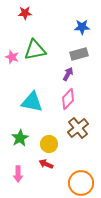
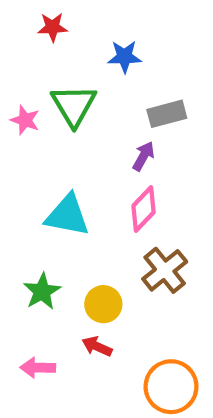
blue star: (82, 27) -> (124, 57), moved
green triangle: (35, 50) -> (74, 105), turned -50
pink arrow: (18, 174) -> (38, 368), turned 91

